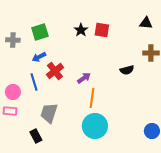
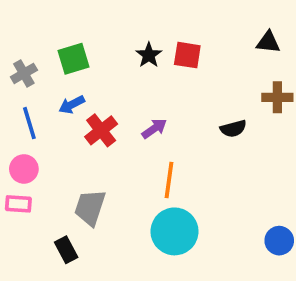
gray cross: (13, 40) -> (24, 73), turned -32
purple arrow: (84, 78) -> (154, 129), moved
blue line: (34, 82) -> (29, 123), moved

